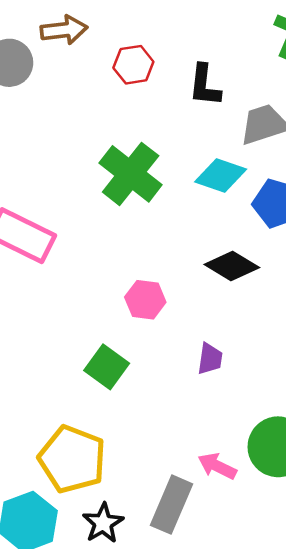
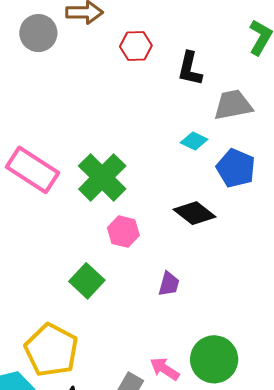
green cross: (131, 174) -> (102, 177), moved
cyan diamond: (221, 176) -> (194, 141), size x0.7

